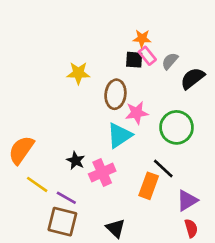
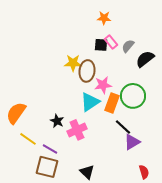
orange star: (142, 38) -> (104, 18), moved
yellow star: (78, 73) -> (73, 63), moved
orange rectangle: (149, 186) -> (112, 103), moved
purple triangle: (187, 200) -> (132, 142), moved

